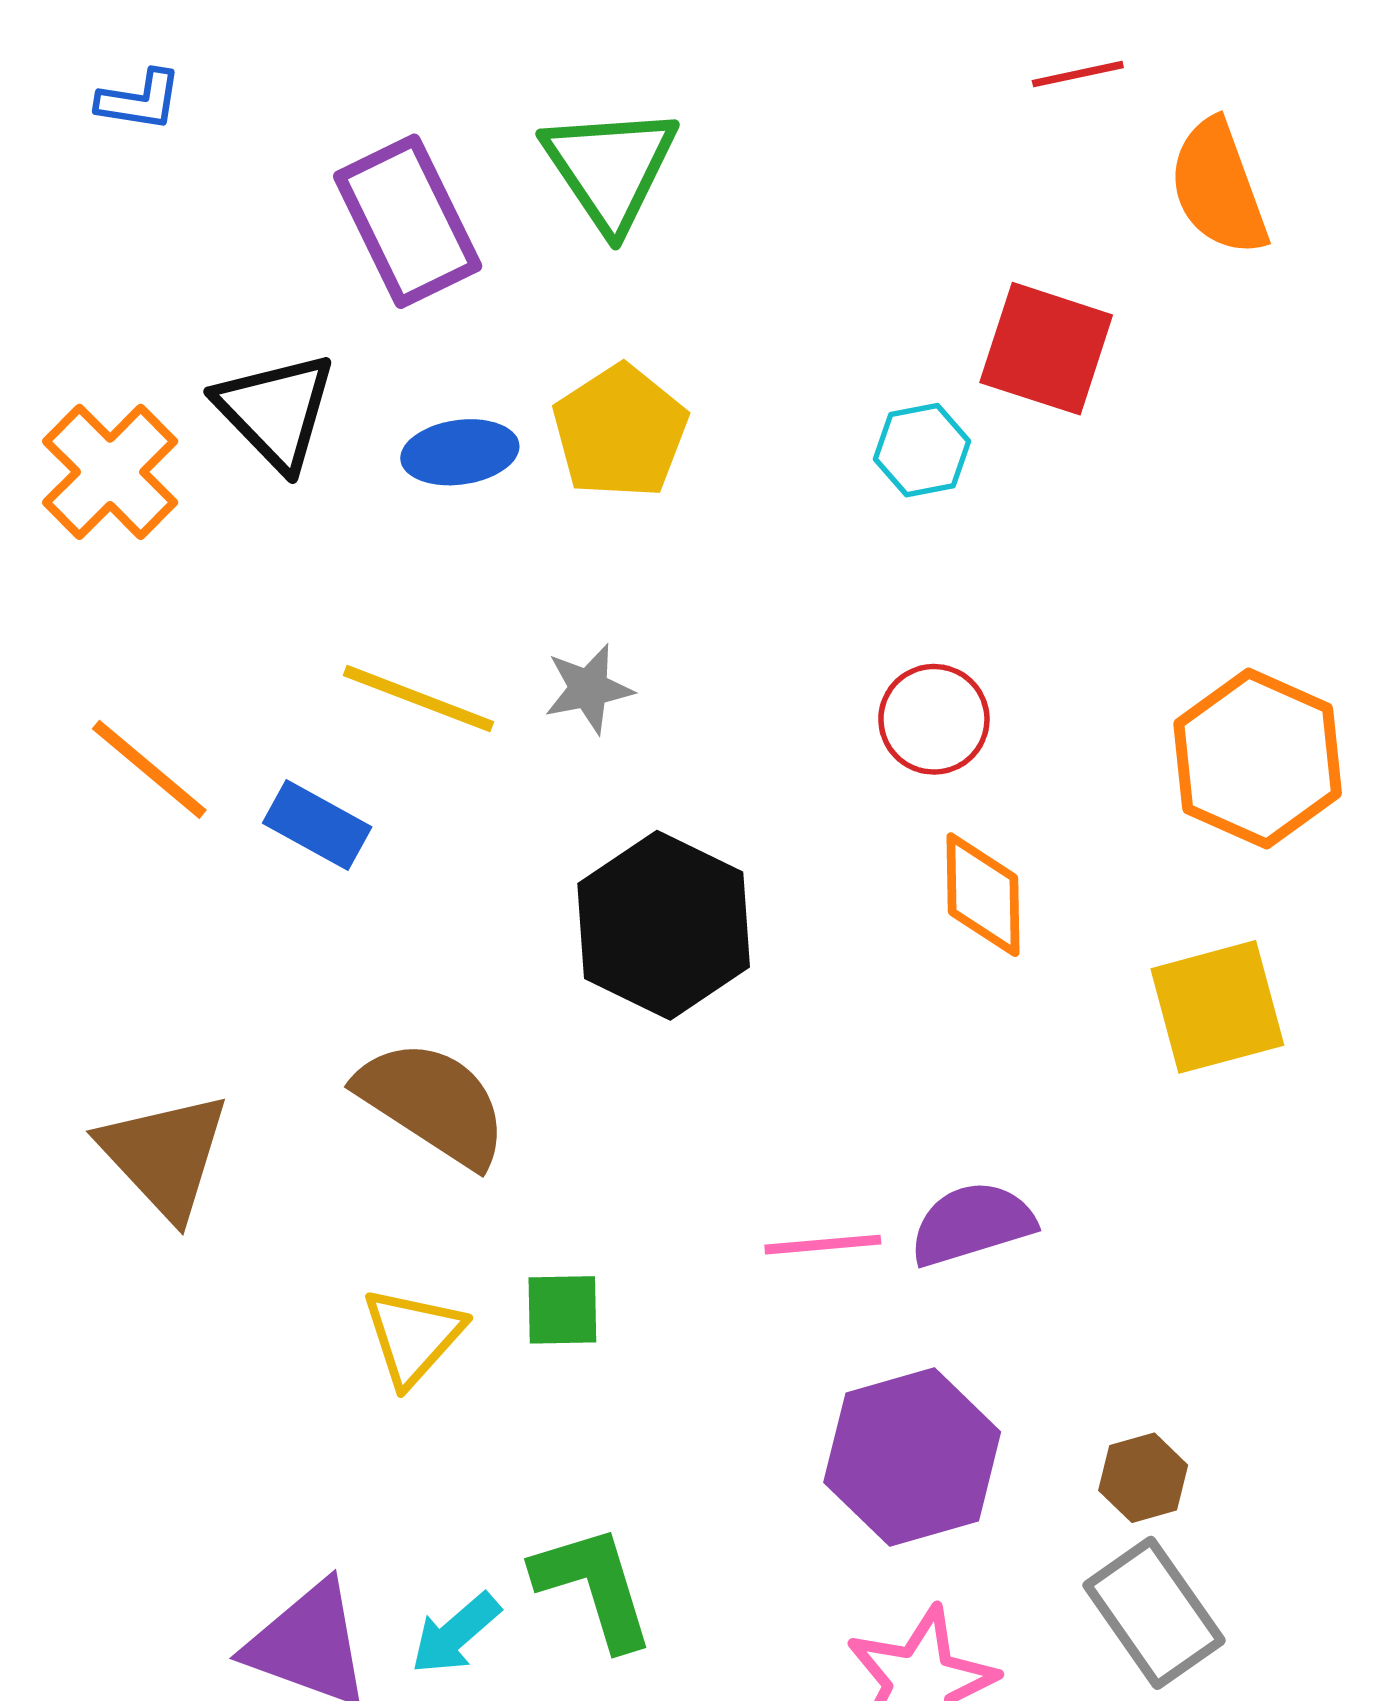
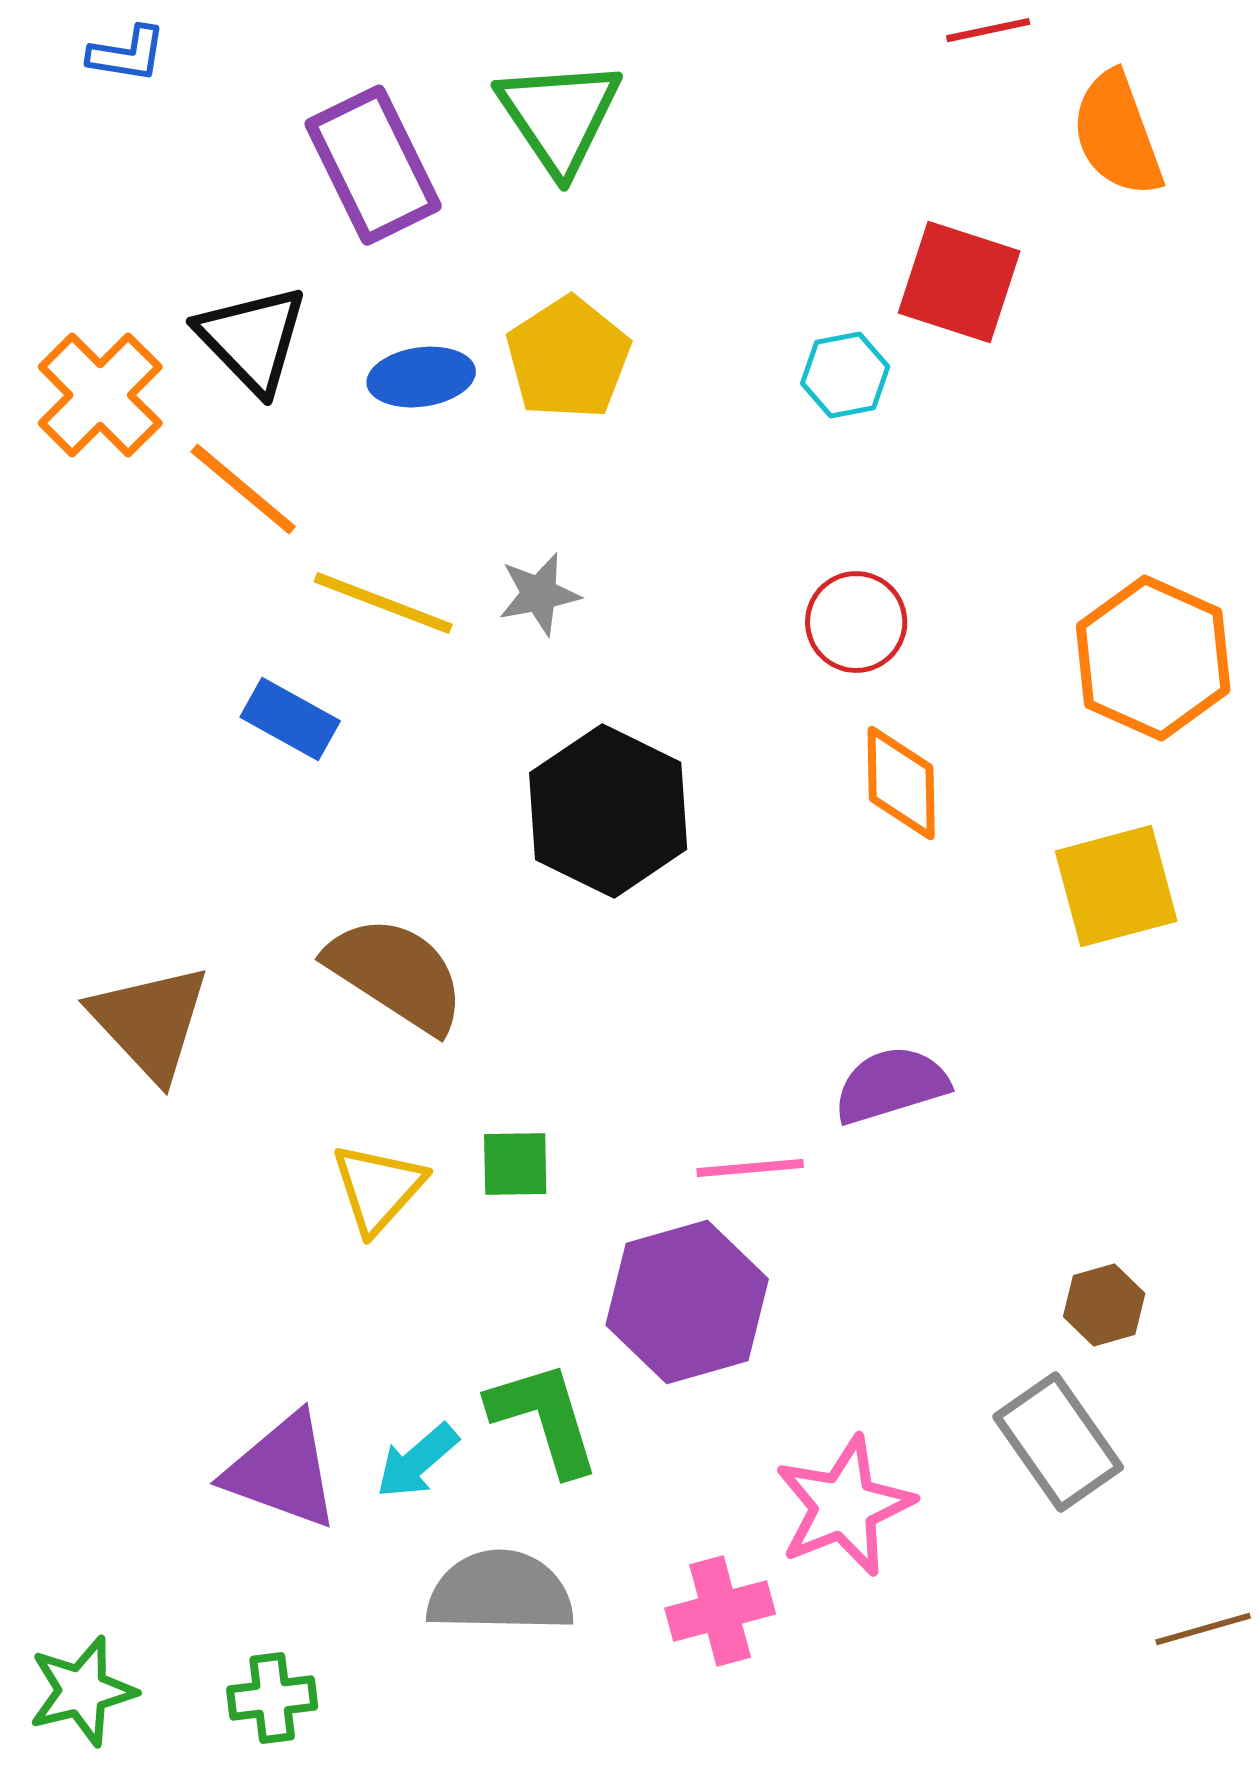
orange line: (149, 769) -> (243, 489), moved
pink line: (823, 1245) -> (750, 1168), moved
purple hexagon: (912, 1457) -> (687, 1302), moved
brown hexagon: (1143, 1478) -> (1104, 1305), moved

